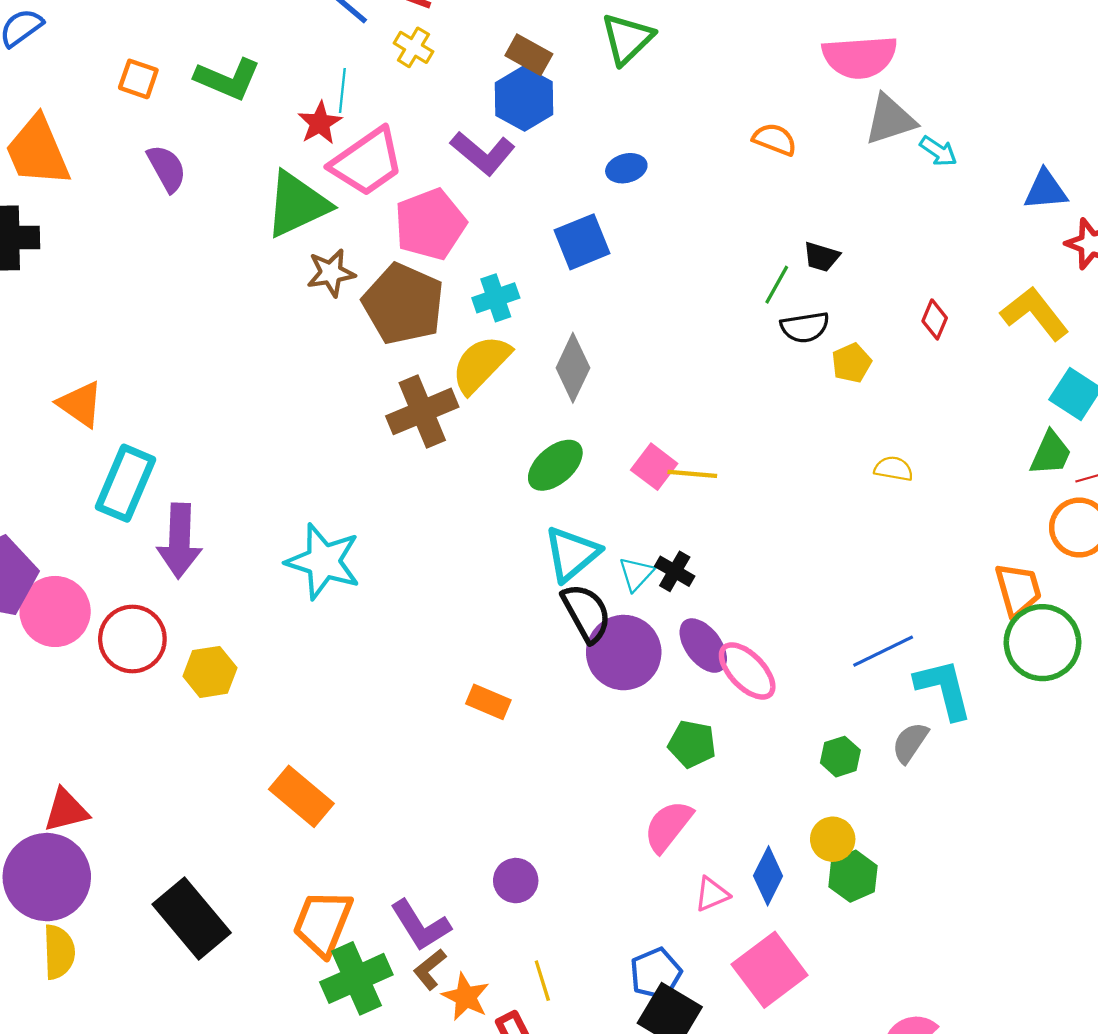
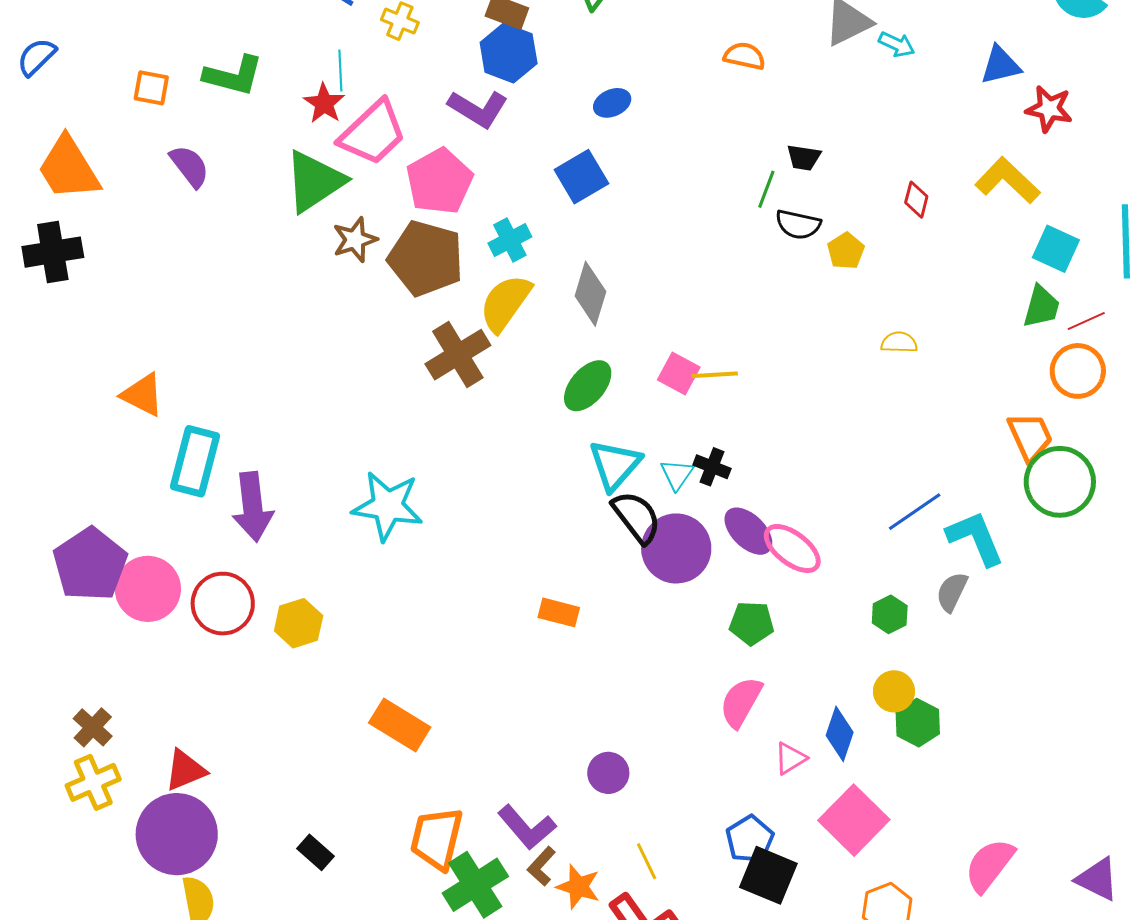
black semicircle: (805, 327) -> (798, 225), turned 30
black rectangle: (192, 919) -> (316, 852), size x0.5

